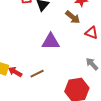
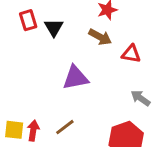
red arrow: (15, 72) -> (33, 131), turned 80

